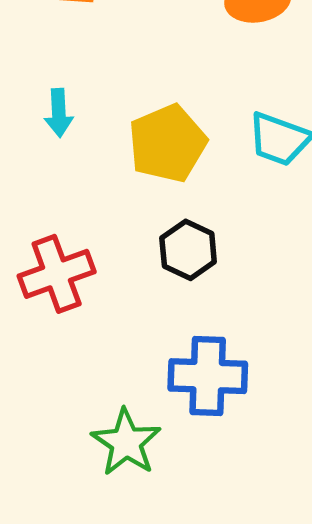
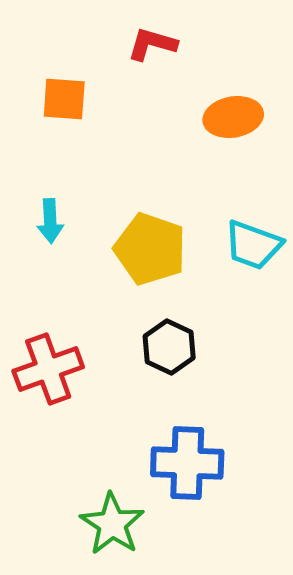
yellow pentagon: (167, 143) -> (150, 249), turned -30

